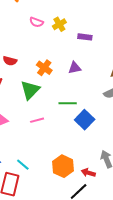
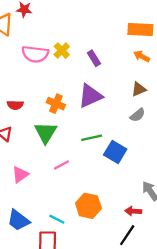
pink semicircle: (36, 22) -> (35, 54), size x1.6
purple rectangle: (85, 37) -> (94, 58), turned 64
purple triangle: (75, 68) -> (90, 96), size x1.6
orange hexagon: (63, 166) -> (88, 206), moved

